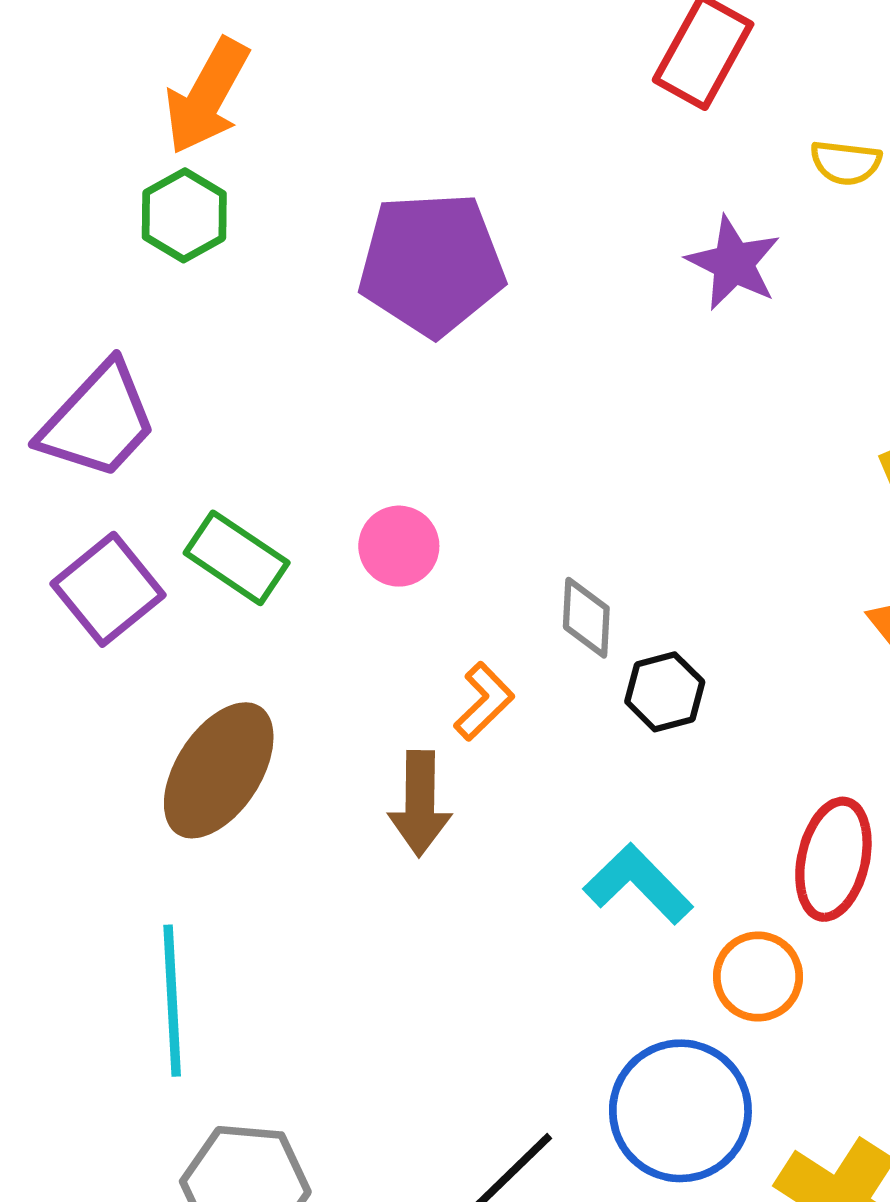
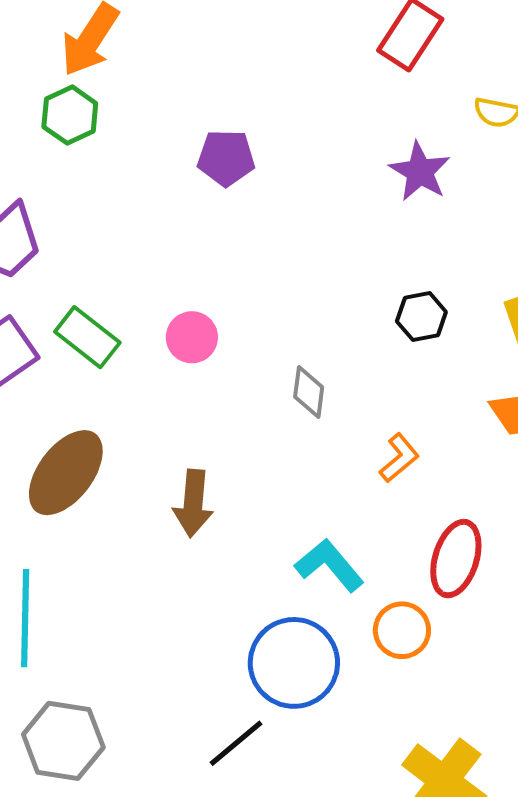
purple pentagon: (432, 264) -> (226, 158), size x0.6
black hexagon: (665, 692) -> (421, 317), moved
orange L-shape: (484, 701) -> (399, 458), moved
blue circle: (680, 1111) -> (294, 663), moved

